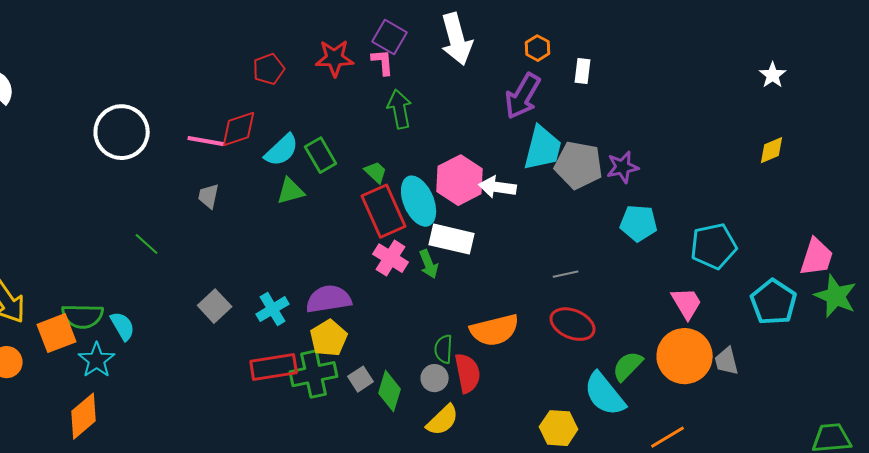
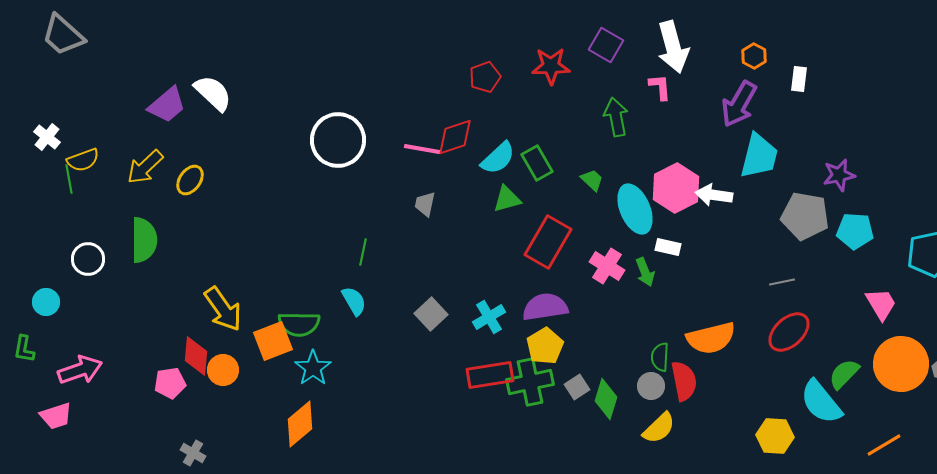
pink L-shape: (383, 62) -> (660, 87), moved
gray pentagon: (579, 165) -> (805, 216), moved
red rectangle: (384, 211) -> (548, 242), moved, turned 54
white rectangle: (452, 239) -> (668, 247), size x0.6
green line: (147, 244) -> (363, 252), turned 60
pink trapezoid: (687, 303) -> (881, 304), moved
red ellipse: (573, 324) -> (789, 332), turned -66
cyan semicircle: (123, 326) -> (354, 301), moved

